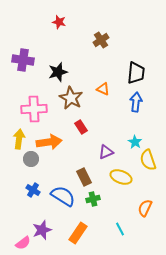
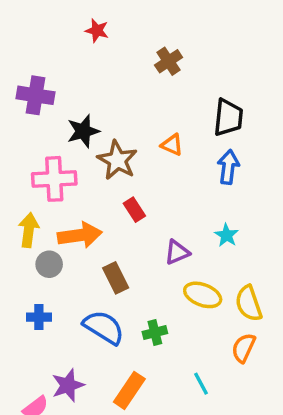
black star: (58, 72) -> (83, 131), moved
yellow semicircle: (148, 160) -> (249, 303), moved
brown rectangle: (84, 177) -> (116, 278), moved
blue cross: (33, 190) -> (39, 317), moved, turned -32

